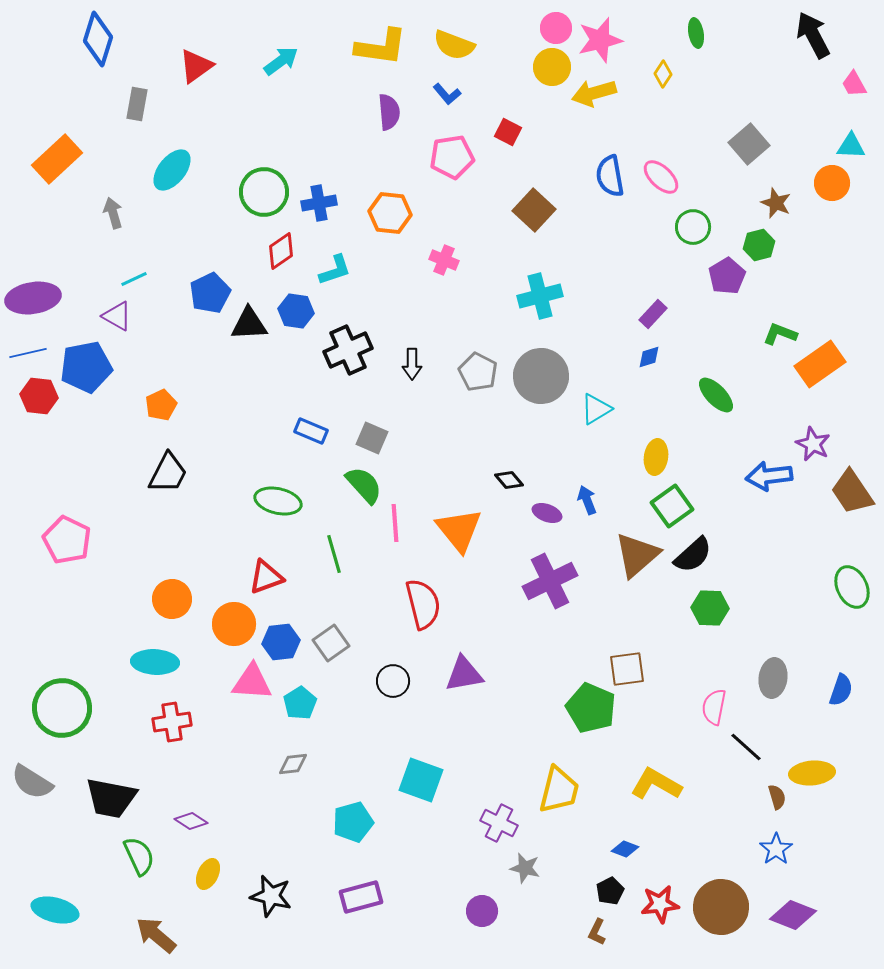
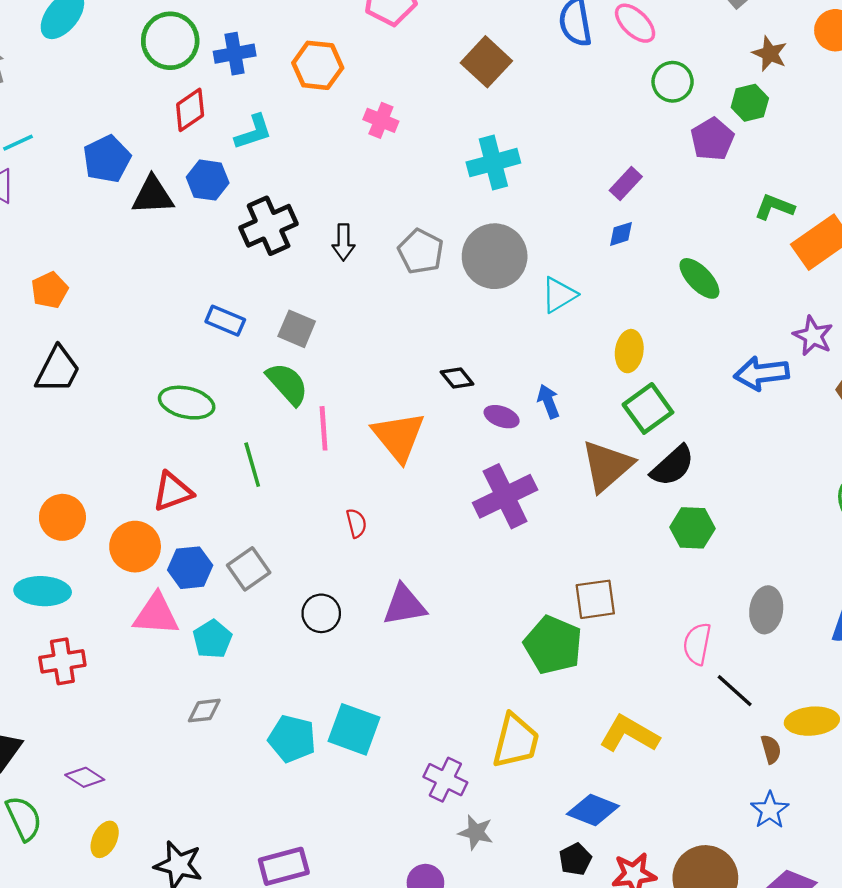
red semicircle: (423, 604) -> (356, 523), size x0.5
cyan pentagon: (353, 822) -> (292, 739), moved, turned 30
blue diamond: (625, 849) -> (593, 810), size x1.6

